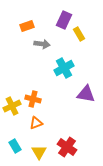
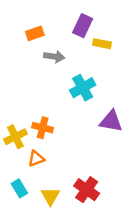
yellow rectangle: (79, 34) -> (102, 44), turned -48
orange triangle: (36, 123) -> (36, 159), moved

